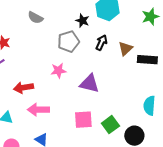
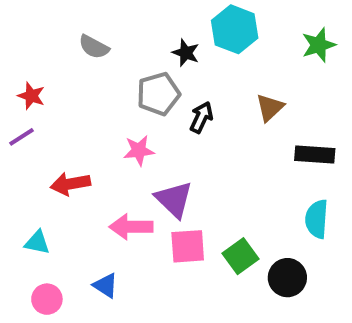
black arrow: (101, 43) -> (201, 117), moved
black rectangle: (147, 60) -> (315, 154), moved
purple triangle: (89, 84) -> (174, 199), moved, turned 30
pink arrow: (38, 110) -> (131, 227), moved

